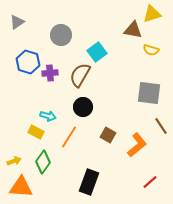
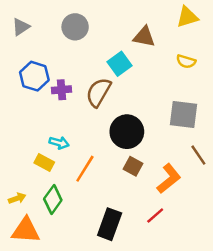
brown triangle: (133, 30) -> (144, 37), moved
gray circle: (61, 35) -> (75, 27), moved
black circle: (83, 107) -> (127, 132), moved, size x1.4
red line: (150, 182) -> (155, 216), moved

